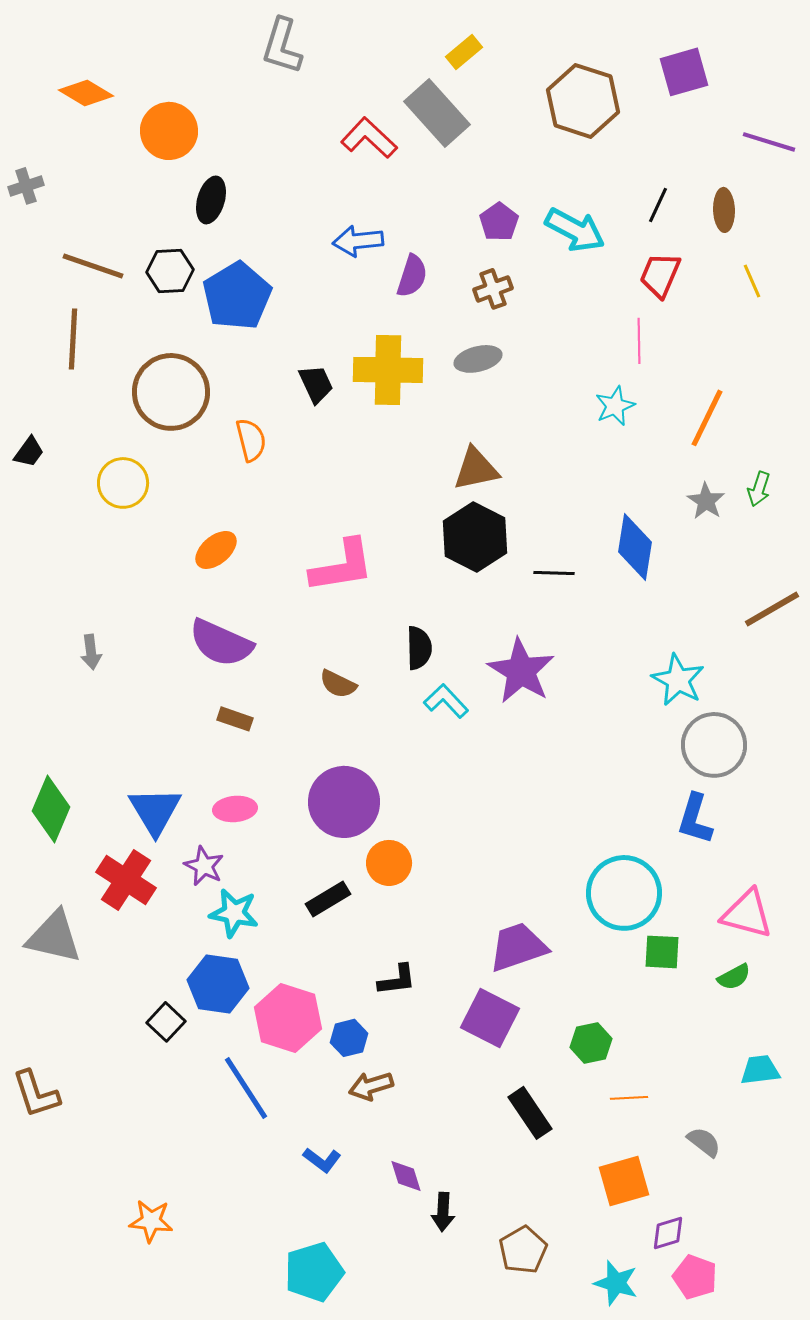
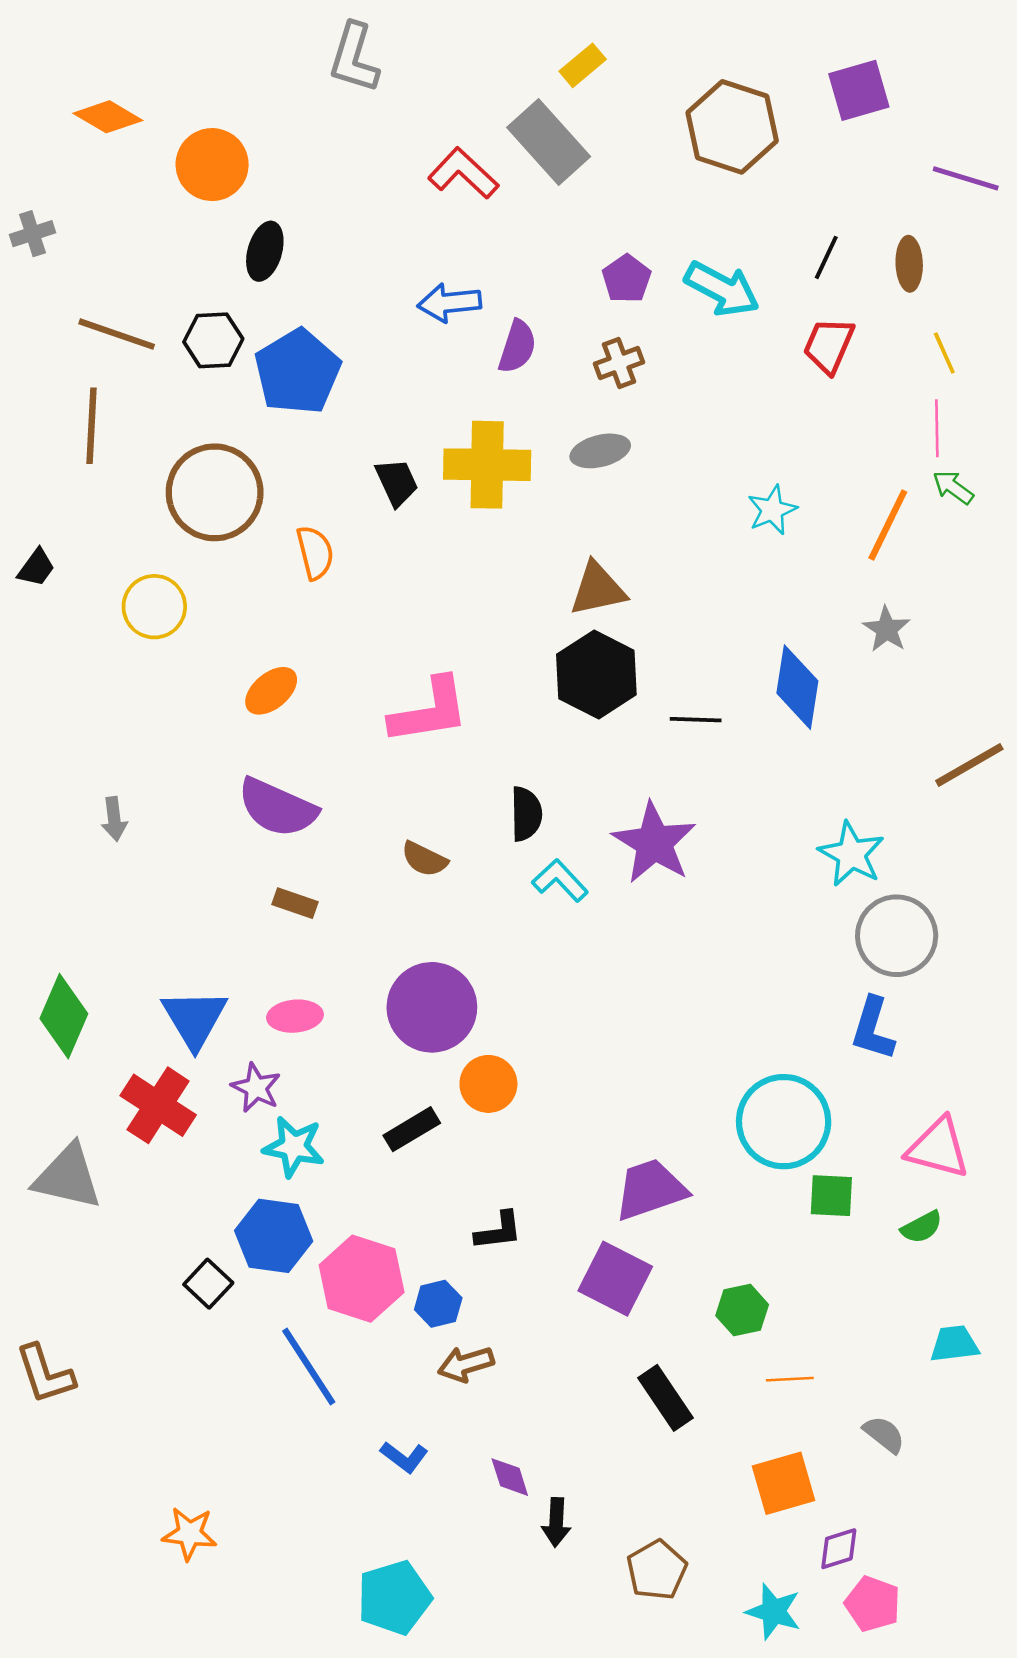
pink line: (639, 341) -> (937, 428), moved
green arrow: (759, 489) -> (953, 487), moved, turned 108

